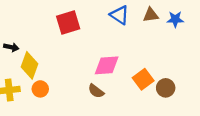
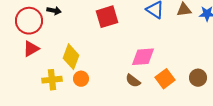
black arrow: (11, 47) -> (54, 11), moved
orange square: (143, 79) -> (165, 79), moved

